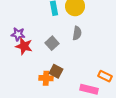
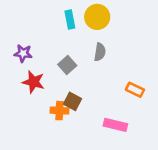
red star: (24, 46) -> (33, 82), moved
orange rectangle: (105, 76) -> (135, 90), moved

